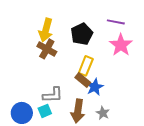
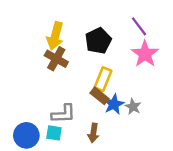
purple line: (116, 22) -> (139, 26), turned 42
cyan square: (45, 111) -> (54, 133), turned 32
brown arrow: (78, 111) -> (93, 133), size x0.7
gray star: (103, 113) -> (133, 107), moved

